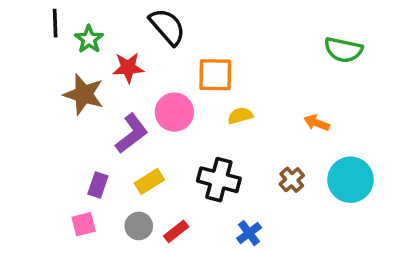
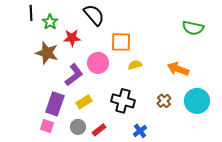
orange arrow: (317, 123) -> (178, 69), size x1.5
purple rectangle: (98, 185) -> (55, 104), size x1.6
pink square: (84, 224) -> (47, 126), turned 32

